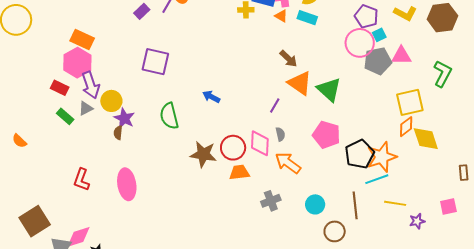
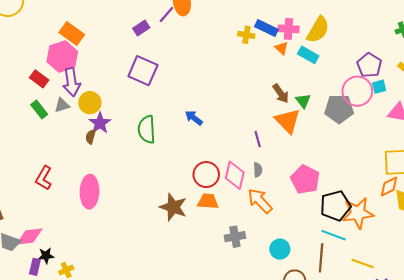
purple rectangle: (142, 11) -> (141, 28), moved
gray pentagon: (378, 61) -> (339, 109), moved
green triangle: (329, 90) -> (303, 101), moved, size x0.6
purple line: (275, 105) -> (258, 139), turned -56
brown star: (203, 154) -> (173, 207), moved
cyan line: (377, 179) -> (334, 235), moved, turned 30

